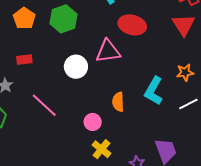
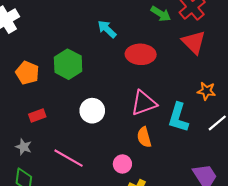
pink triangle: (108, 51) -> (144, 103), moved
orange star: (185, 72) -> (206, 91), turned 30

